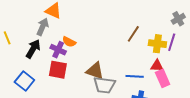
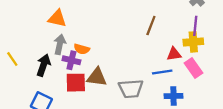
gray arrow: (43, 27) -> (60, 44), moved
yellow cross: (157, 44) -> (193, 42), moved
red triangle: (157, 66) -> (174, 54), moved
brown triangle: (95, 71) -> (97, 77), moved

